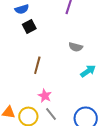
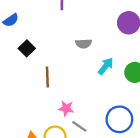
black square: (29, 27) -> (27, 48), moved

